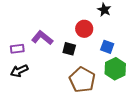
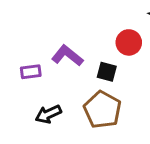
black arrow: (19, 71) -> (48, 114), moved
brown pentagon: (82, 80) -> (102, 110), moved

